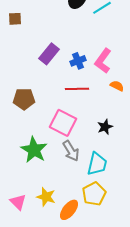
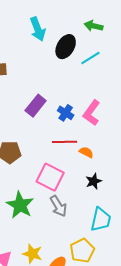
blue cross: (78, 61) -> (66, 113), turned -35
orange semicircle: (117, 86) -> (86, 152), moved
cyan trapezoid: (97, 164) -> (101, 220), moved

